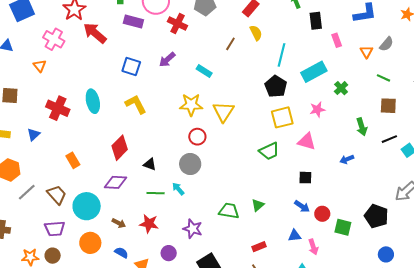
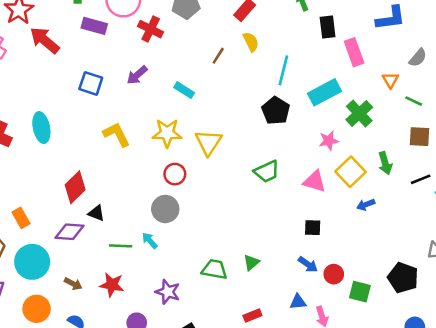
pink rectangle: (337, 40) -> (354, 52), size x1.5
orange triangle: (366, 52) -> (391, 80), moved
green cross: (341, 88) -> (359, 114), size x1.5
yellow L-shape: (136, 104) -> (117, 134), moved
yellow square: (282, 117) -> (351, 172), moved, turned -30
green trapezoid: (269, 151) -> (267, 171), moved
orange rectangle: (73, 160) -> (21, 218), moved
black triangle: (150, 164) -> (96, 213), moved

